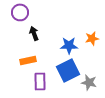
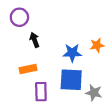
blue square: (68, 70) -> (71, 80), turned 30

